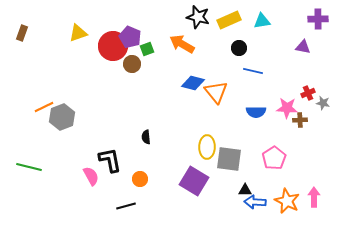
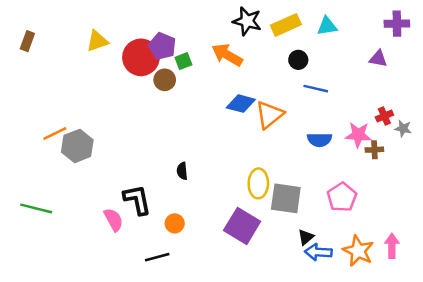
orange triangle: (216, 92) -> (270, 115), turned 30
black triangle: (245, 190) -> (306, 237), turned -40

